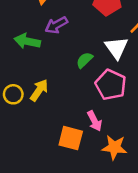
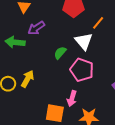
pink arrow: (95, 121) -> (72, 99), turned 49

